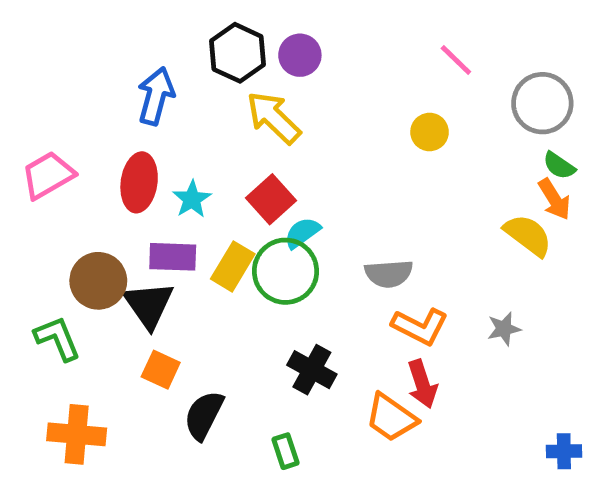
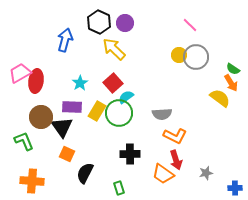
gray circle: (542, 103) -> (196, 57), moved
red ellipse: (139, 182) -> (36, 81), moved
gray star: (504, 329) -> (206, 173), moved
black cross: (312, 370) -> (130, 154), turned -30

